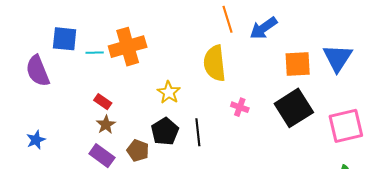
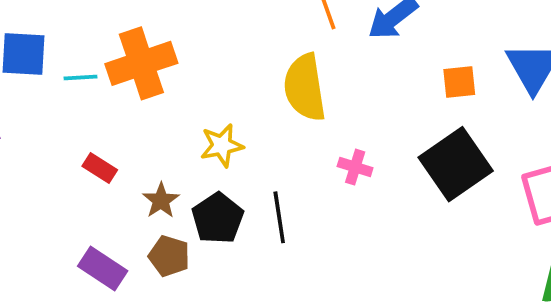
orange square: (298, 64) -> (459, 82), size x0.7
yellow star: (169, 92) -> (222, 145), turned 30
brown star: (106, 125) -> (161, 200), moved

